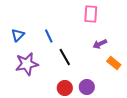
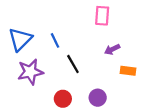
blue triangle: (18, 35) -> (20, 39), size x1.6
orange rectangle: (114, 63) -> (128, 71), turned -32
red circle: (65, 88) -> (63, 99), moved

